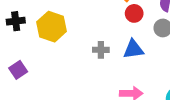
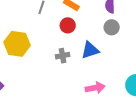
red circle: (134, 13) -> (68, 25), moved

